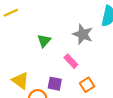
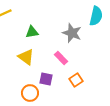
green triangle: (44, 41) -> (32, 32), moved, turned 40
yellow triangle: (20, 80) -> (26, 57), moved

